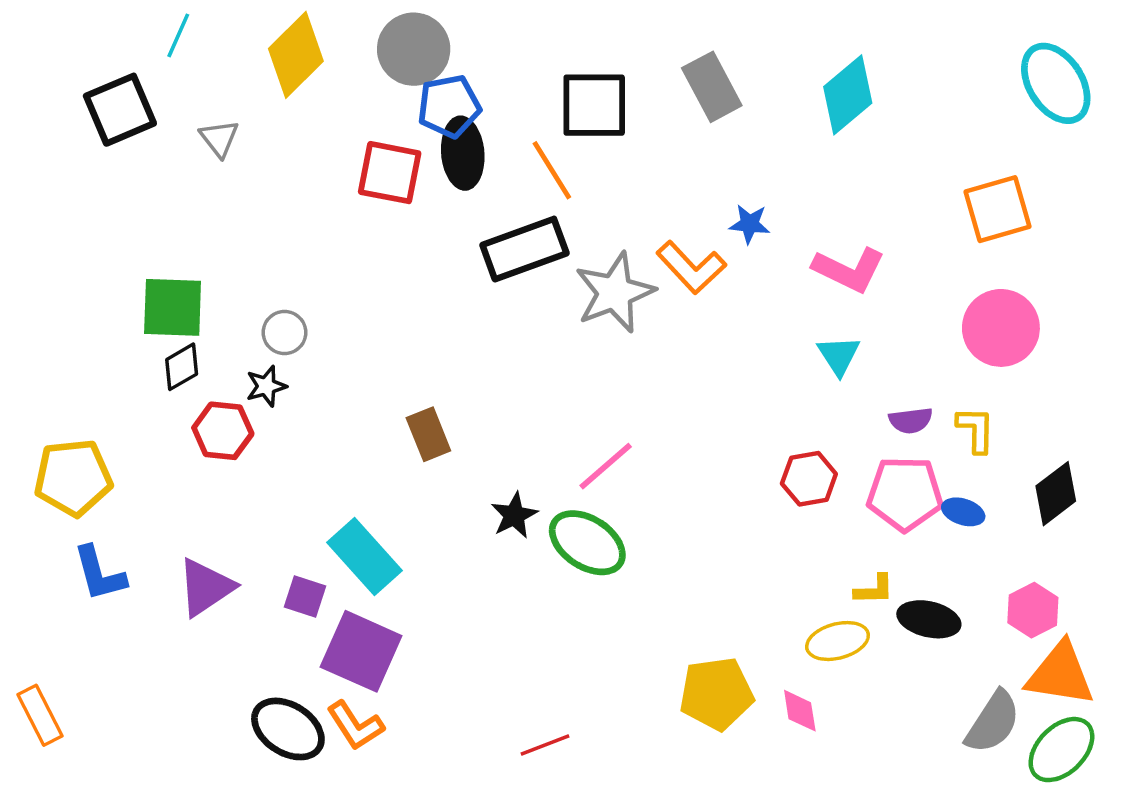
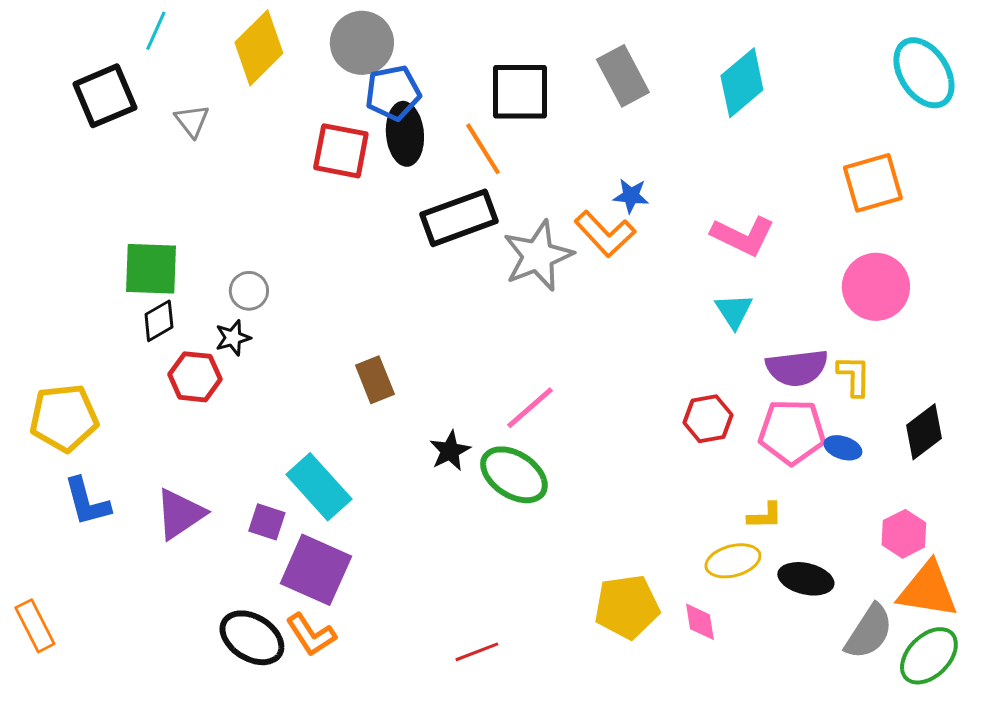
blue star: (750, 224) -> (631, 196), moved
purple semicircle: (911, 420) -> (797, 368), size x1.6
black ellipse: (929, 619) -> (806, 579), moved

